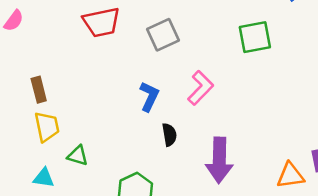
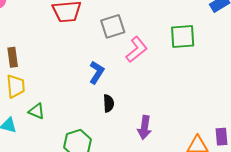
pink L-shape: (201, 88) -> (137, 49), moved
purple arrow: (219, 160) -> (145, 127), size x0.7

